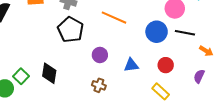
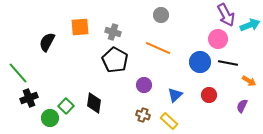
blue triangle: (131, 65) -> (175, 95), turned -35
yellow rectangle: (161, 91) -> (169, 121), moved

